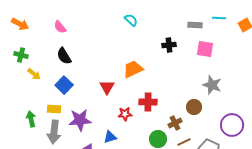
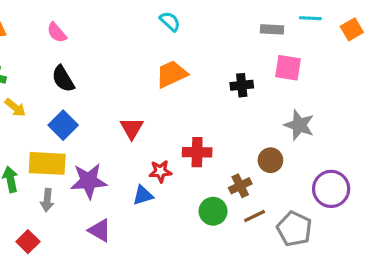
black cross: (169, 45) -> (242, 85), moved
orange trapezoid: (133, 69) -> (172, 74), moved
yellow rectangle: (54, 109) -> (47, 163), size x1.6
gray arrow: (54, 132) -> (47, 200), size x0.6
blue triangle: (110, 137) -> (143, 195), moved

